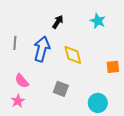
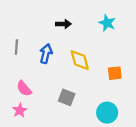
black arrow: (58, 22) -> (63, 24), turned 56
blue arrow: (42, 49) -> (46, 54), size x0.7
orange square: (113, 67) -> (115, 73), moved

